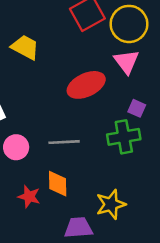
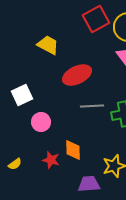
red ellipse: (86, 85) -> (77, 75), moved
gray line: (64, 142) -> (92, 106), moved

